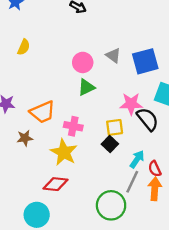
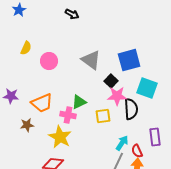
gray triangle: (113, 55) -> (91, 60), moved, size x1.5
pink circle: (83, 62) -> (49, 61), moved
green triangle: (86, 87) -> (79, 102), moved
black semicircle: (148, 119) -> (131, 109), turned 35
black square: (110, 144) -> (111, 81), moved

